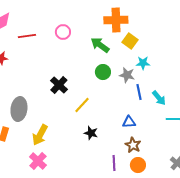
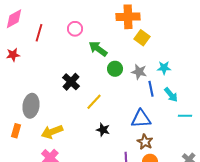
red line: (27, 36) -> (39, 33), turned -66
green arrow: (100, 45) -> (98, 49), moved
cyan star: (143, 63) -> (164, 68), moved
blue triangle: (129, 122) -> (141, 119), size x1.5
yellow arrow: (40, 135) -> (52, 132), turned 40

